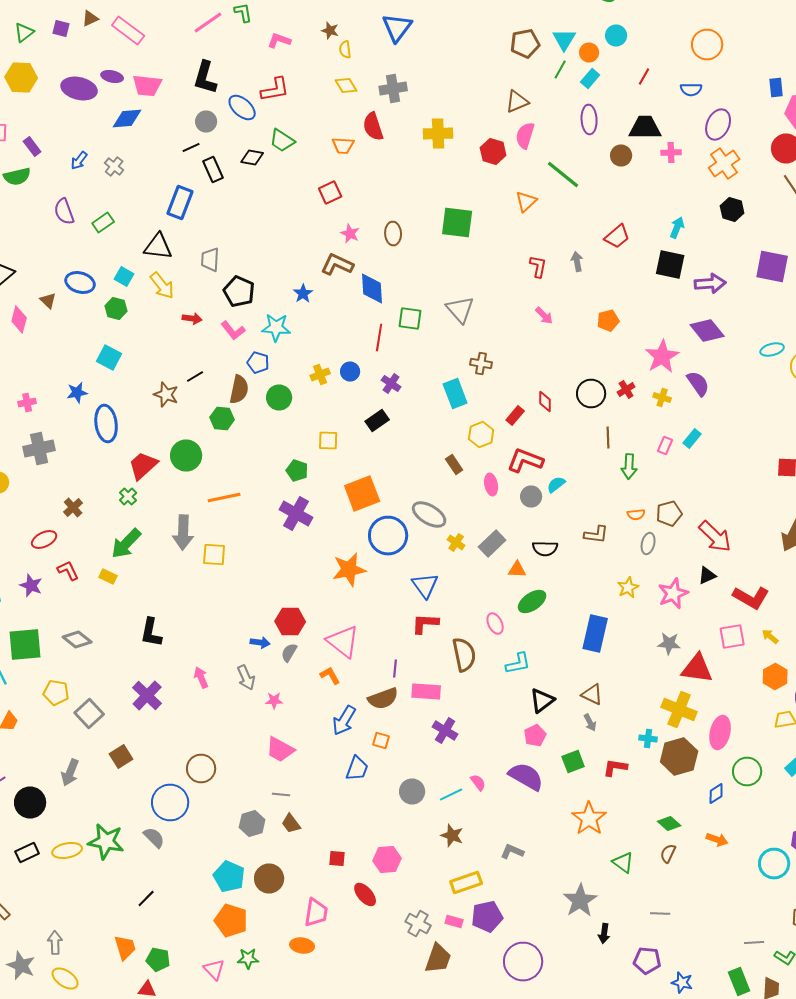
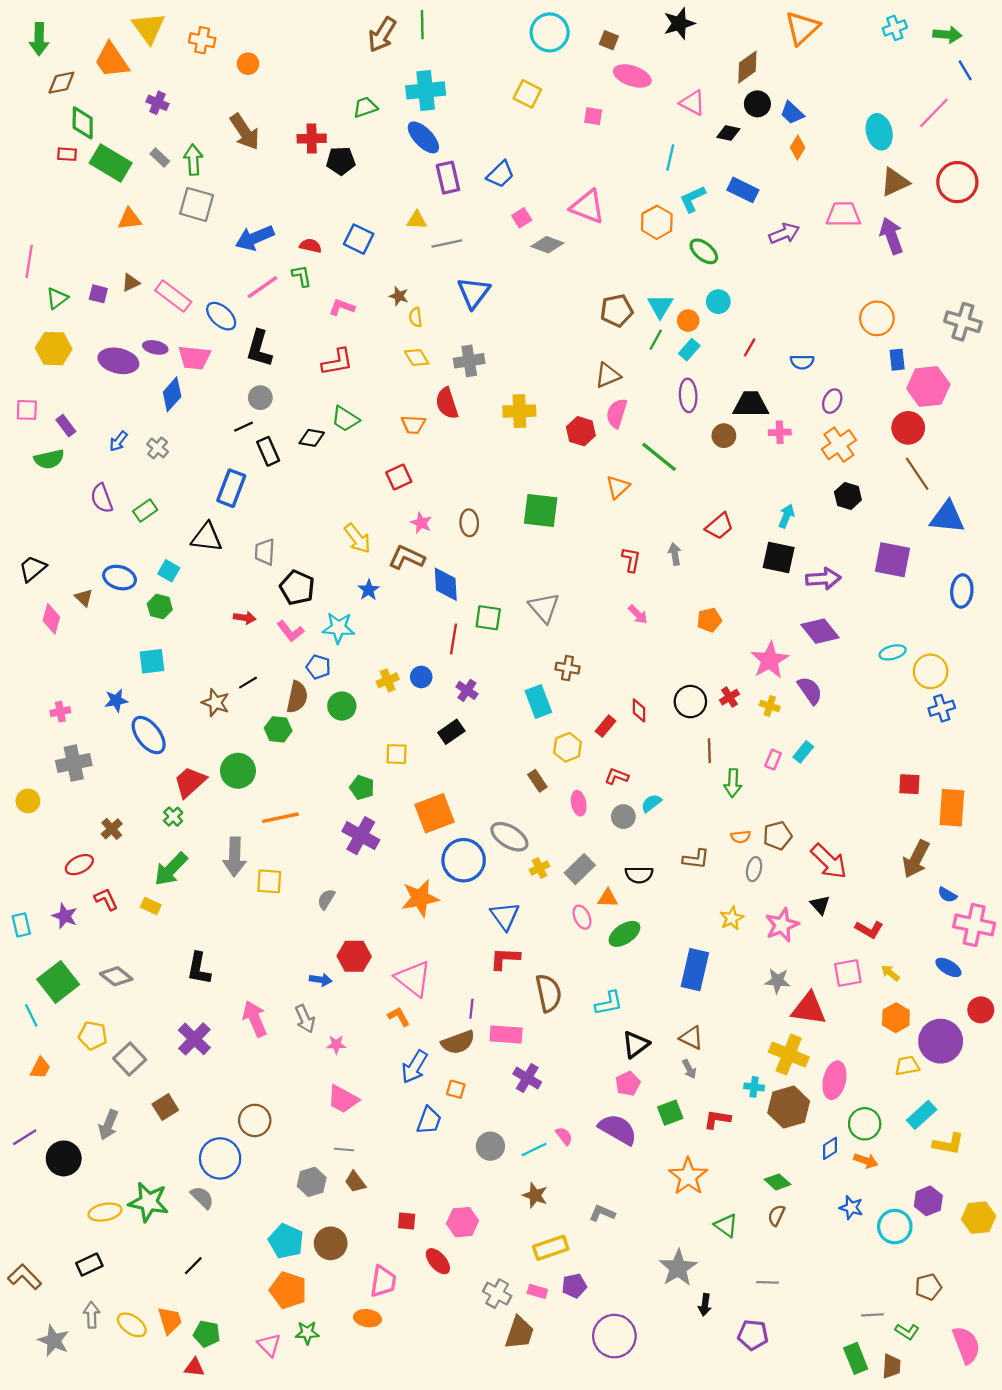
orange circle: (707, 44) -> (877, 318), moved
blue ellipse: (242, 108) -> (221, 316), moved
blue diamond: (127, 118) -> (172, 394), turned -44
purple ellipse: (718, 124) -> (832, 401), size x0.7
yellow arrow: (162, 286) -> (357, 538), moved
cyan square: (109, 358) -> (152, 661), turned -35
blue ellipse: (106, 424) -> (149, 735), turned -30
red L-shape: (525, 460) -> (617, 776), size x0.6
yellow cross: (456, 542) -> (540, 868), turned 30
black triangle: (707, 576) -> (820, 905), turned -48
red L-shape: (751, 598) -> (869, 929), size x0.7
pink ellipse: (495, 624) -> (582, 917), moved
green square: (25, 644) -> (58, 982), turned -33
gray semicircle: (289, 652) -> (326, 899), moved
pink arrow: (201, 678) -> (255, 1019), size x1.5
orange arrow: (717, 840) -> (866, 1161), moved
black rectangle: (27, 852) -> (89, 1265), moved
purple pentagon: (487, 916) -> (574, 1286), size x0.7
yellow ellipse: (65, 978) -> (132, 1325), moved
blue star: (682, 982) -> (851, 1208), moved

